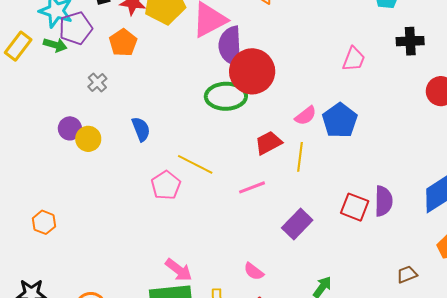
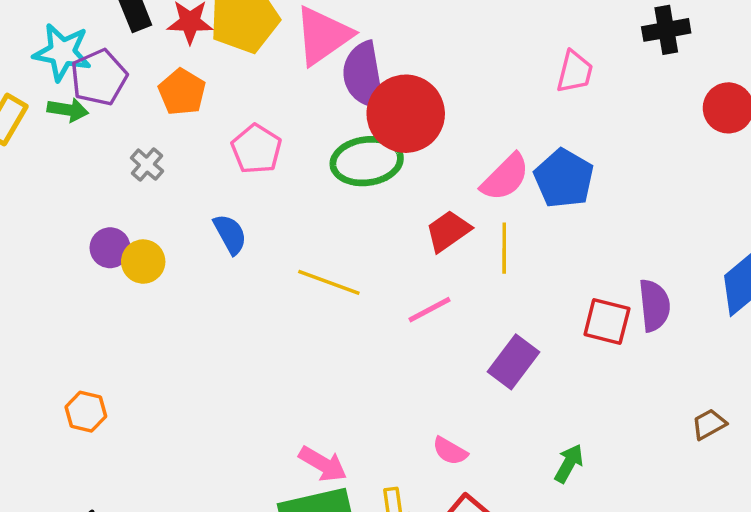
pink semicircle: (306, 116) -> (505, 177), size x1.4
pink pentagon: (166, 185) -> (256, 149), moved

